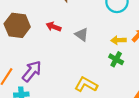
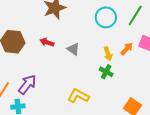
yellow arrow: (118, 40) -> (108, 54), turned -104

